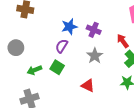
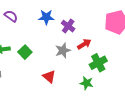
red arrow: (123, 41) -> (84, 44), moved, turned 80
purple semicircle: (62, 46) -> (11, 16), moved, turned 80

